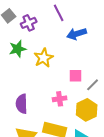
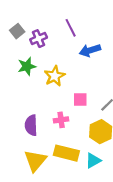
pink square: (76, 76) -> (80, 100), moved
pink cross: (60, 99) -> (61, 120), moved

